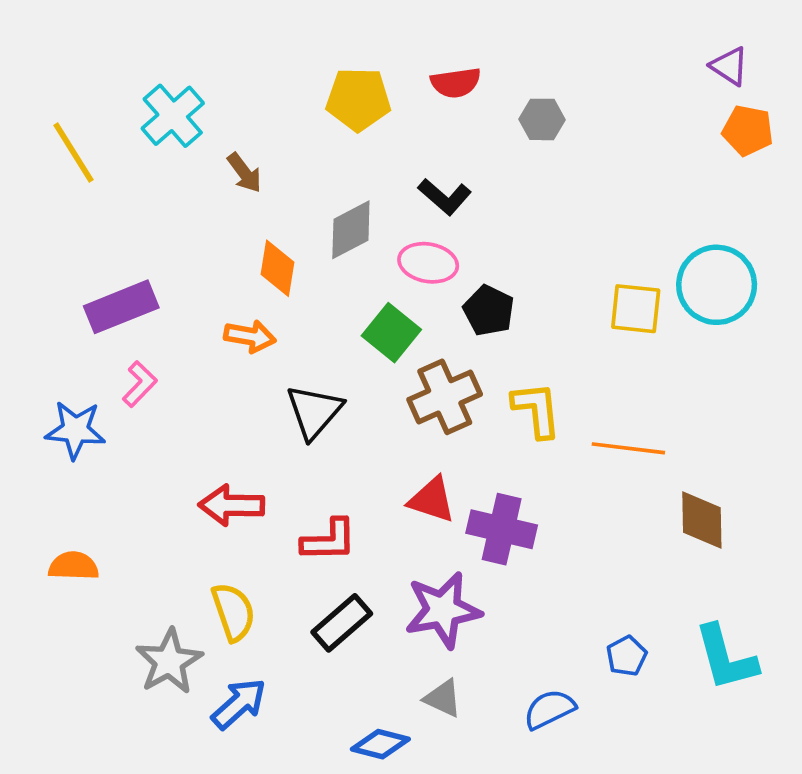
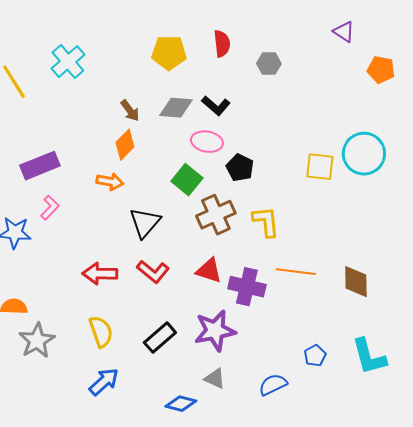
purple triangle: (729, 66) -> (344, 32), moved
red semicircle: (456, 83) -> (222, 44), turned -88
brown arrow: (244, 173) -> (130, 111), moved
gray diamond: (351, 230) -> (176, 108), moved, turned 32
orange diamond: (277, 268) -> (125, 145), turned 36
orange line: (628, 448) -> (296, 272), moved
red L-shape: (329, 540) -> (153, 272), moved, turned 40
gray star: (169, 661) -> (37, 341), moved

